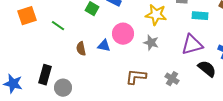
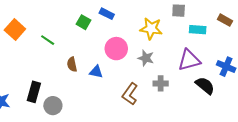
orange square: (27, 16) -> (15, 30), turned -30
blue triangle: (104, 46) -> (96, 72), moved
brown L-shape: (136, 77) -> (130, 94), turned -60
gray cross: (172, 79) -> (161, 83), moved, turned -32

